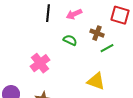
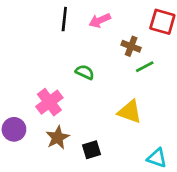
green semicircle: (70, 40) -> (85, 72), moved
pink cross: (40, 63) -> (49, 102), moved

